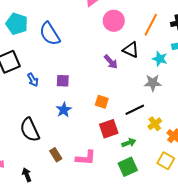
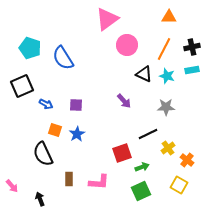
cyan star: (160, 59) -> (167, 76), moved
purple arrow: (111, 62) -> (124, 101), moved
blue arrow: (33, 80) -> (46, 104), turned -32
orange square: (102, 102) -> (55, 130), moved
brown rectangle: (56, 155) -> (69, 179), turned 32

